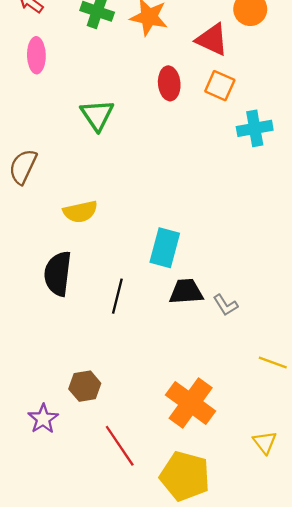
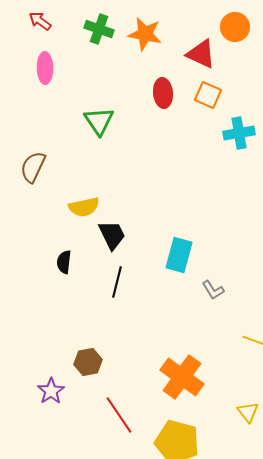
cyan rectangle: (165, 248) -> (179, 255), moved
black semicircle: (58, 274) -> (64, 262), size x0.6
black trapezoid: (186, 292) -> (112, 235), moved, turned 68

